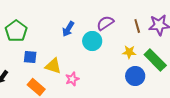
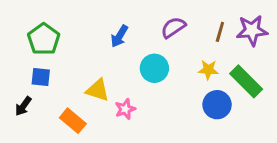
brown line: (137, 26) -> (220, 32), turned 32
cyan circle: (92, 41) -> (154, 68), moved
blue square: (30, 57) -> (41, 77), moved

